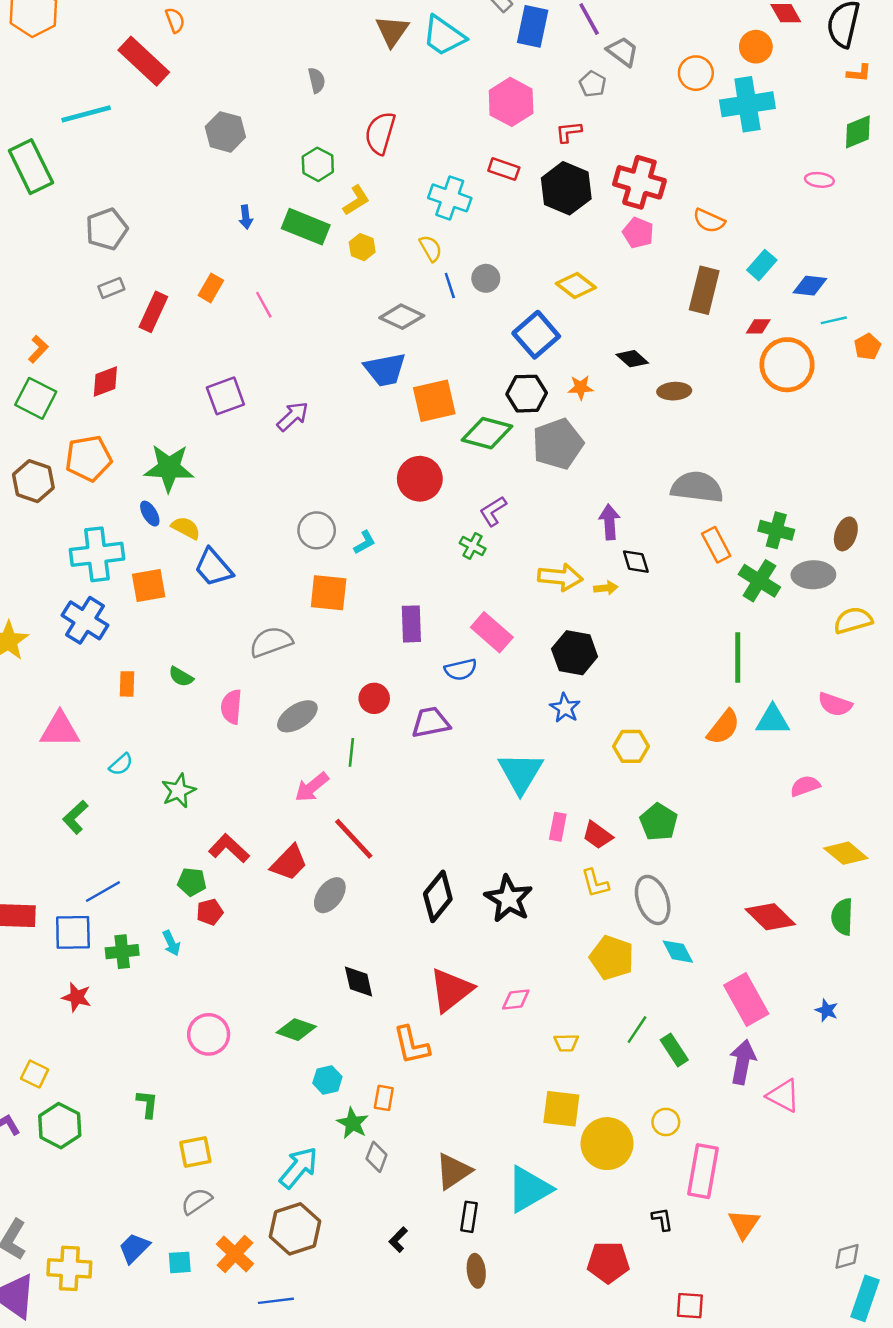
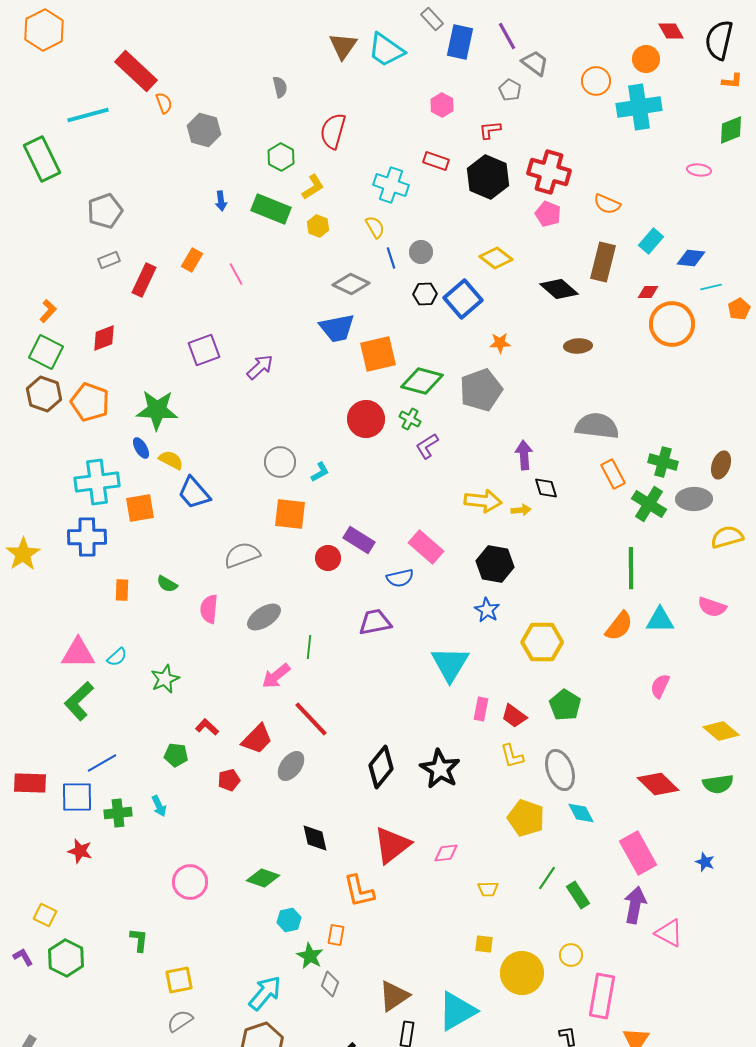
orange semicircle: (175, 20) -> (164, 103), moved
pink hexagon: (511, 102) -> (442, 105), size x0.6
black diamond: (632, 359) -> (559, 289), moved, size x1.4
black hexagon: (527, 394) -> (425, 294), moved, size x0.7
orange pentagon: (89, 458) -> (90, 402), turned 30
brown hexagon: (33, 481) -> (44, 394), moved
green cross: (473, 546) -> (410, 419), moved
blue cross: (85, 620) -> (87, 537), turned -33
purple rectangle: (411, 624) -> (359, 540), turned -56
red circle: (374, 698) -> (328, 558), moved
pink triangle: (60, 730) -> (78, 653), moved
yellow hexagon: (631, 746) -> (542, 642), size x1.4
pink semicircle: (805, 786) -> (660, 686), moved, turned -45
green L-shape: (75, 817) -> (79, 701), size x1.4
red L-shape: (229, 848) -> (207, 727), size x0.7
red pentagon: (210, 912) -> (229, 780), moved
green semicircle: (842, 917) -> (718, 784), turned -100
yellow square: (561, 1109) -> (484, 944), size x0.6

